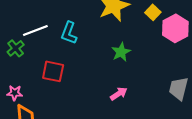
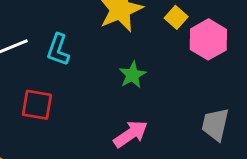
pink arrow: (119, 94) -> (131, 134), size x1.4

